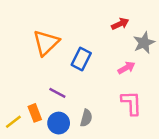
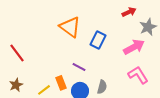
orange triangle: (46, 43) -> (70, 27), turned -40
pink arrow: (126, 68) -> (134, 47), size x1.5
pink L-shape: (131, 103) -> (138, 75), turned -30

